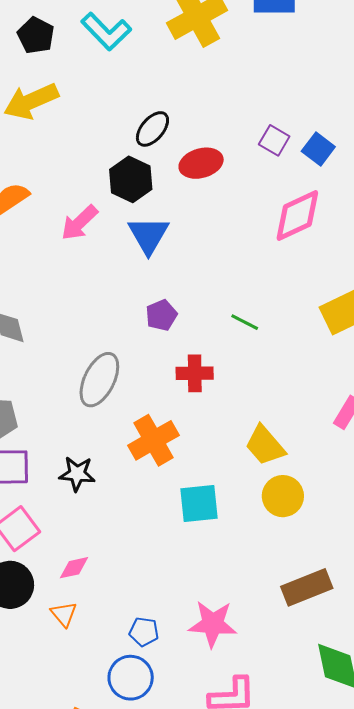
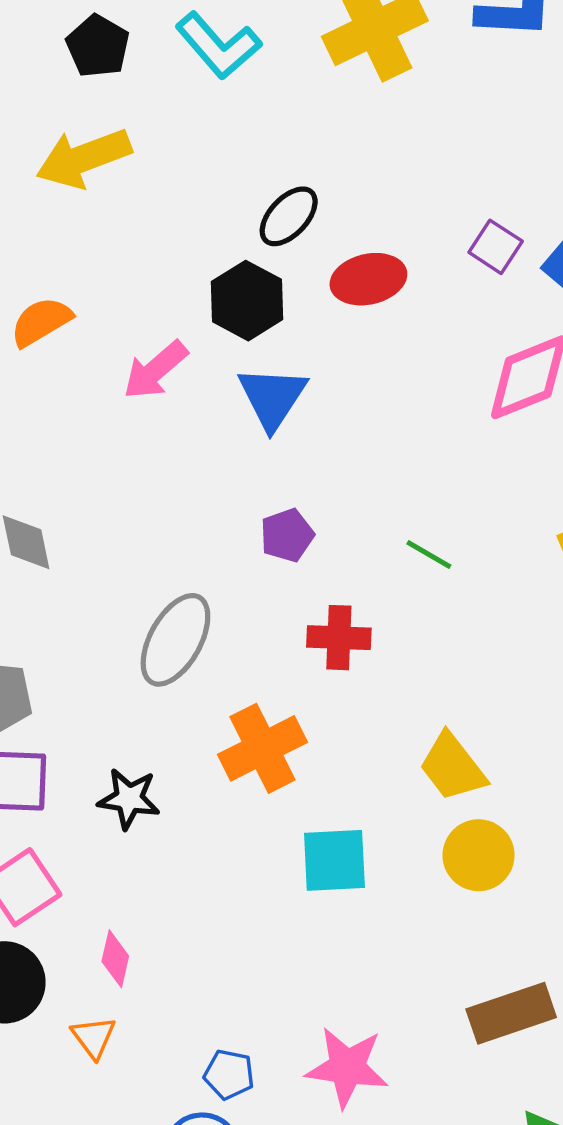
pink diamond: (74, 568) -> (115, 959), turned -68

